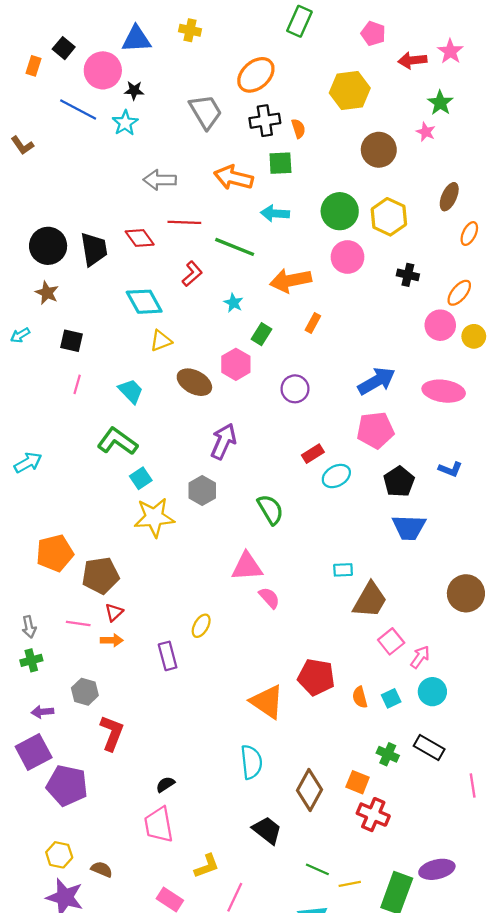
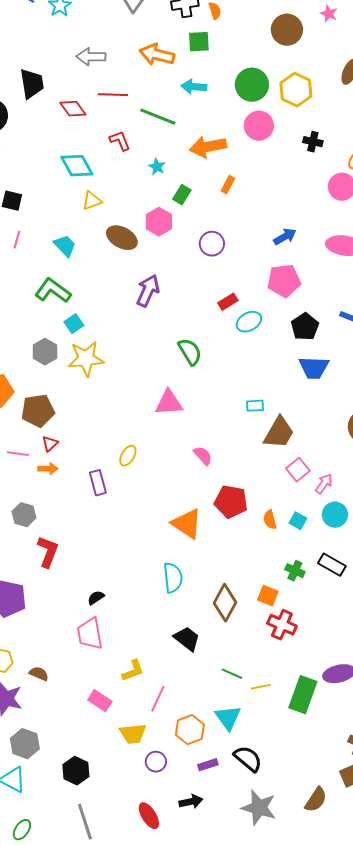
black trapezoid: (94, 249) -> (32, 84), moved
red L-shape: (192, 274) -> (120, 141), turned -70
blue arrow: (377, 381) -> (285, 237), size x0.7
gray hexagon: (202, 491) -> (45, 352), moved
pink semicircle: (269, 598) -> (203, 456), moved
cyan square: (391, 698) -> (298, 521), turned -36

